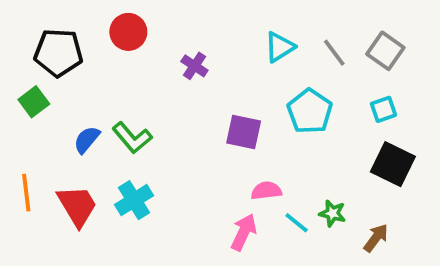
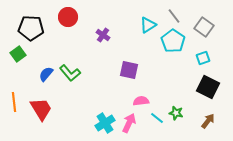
gray line: (334, 53) -> (174, 16), moved
cyan pentagon: (310, 111) -> (173, 41), moved
cyan cross: (134, 200) -> (105, 123), moved
brown arrow: (376, 238) -> (208, 121), moved

